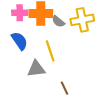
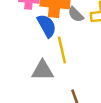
blue semicircle: (19, 41) -> (47, 26), moved

